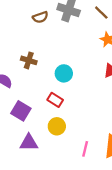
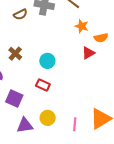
brown cross: (29, 60) -> (15, 54), turned 32
yellow circle: (57, 126) -> (48, 118), moved

